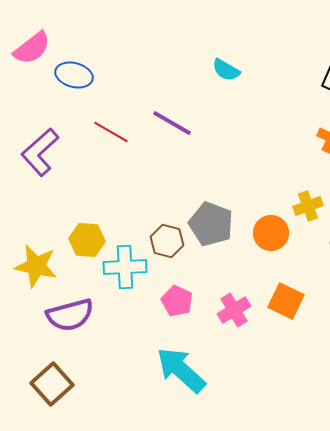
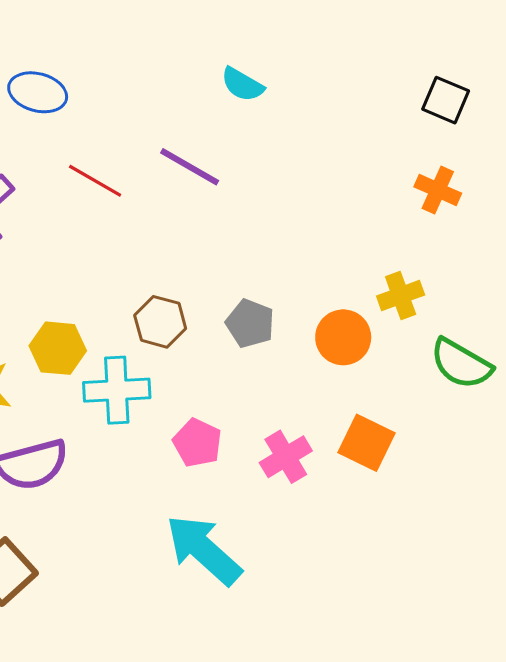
cyan semicircle: (226, 70) -> (242, 85), moved
gray pentagon: (211, 224) -> (250, 323), size x0.7
brown hexagon: (167, 241) -> (160, 322), moved

